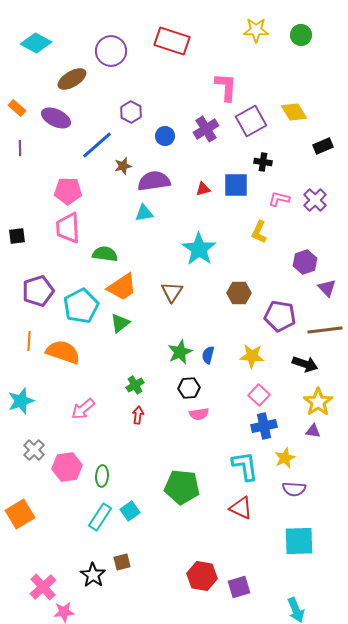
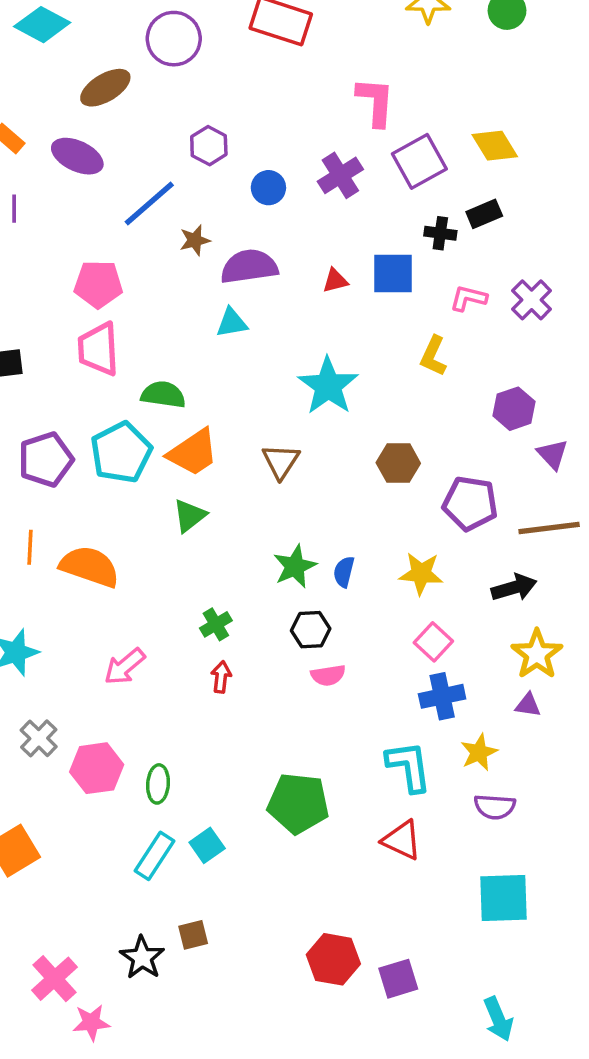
black rectangle: (323, 146) -> (484, 214), moved
cyan pentagon: (81, 306) -> (121, 452), moved
black arrow: (305, 364) -> (514, 588), turned -35

